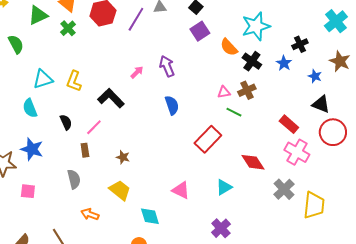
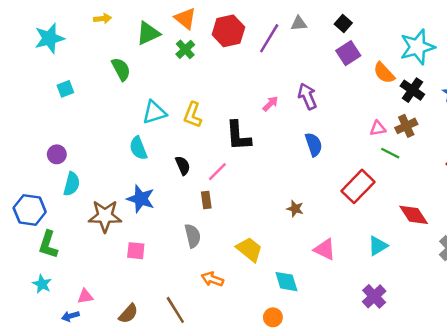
black L-shape: (111, 98) -> (238, 136), turned -140
brown star: (123, 157) -> (295, 209), moved

